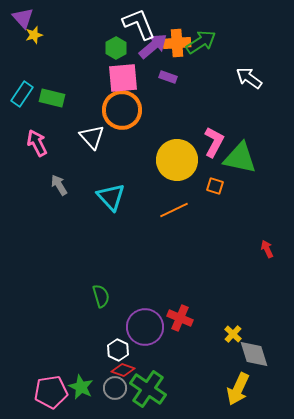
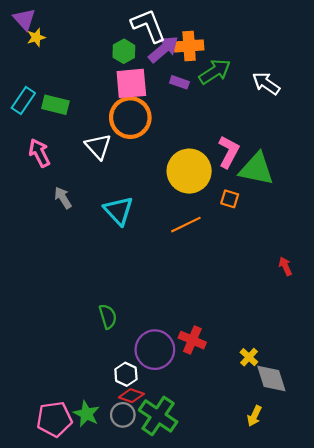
green arrow: (201, 42) -> (215, 72), moved
yellow arrow: (238, 389) -> (254, 416), size x0.6

